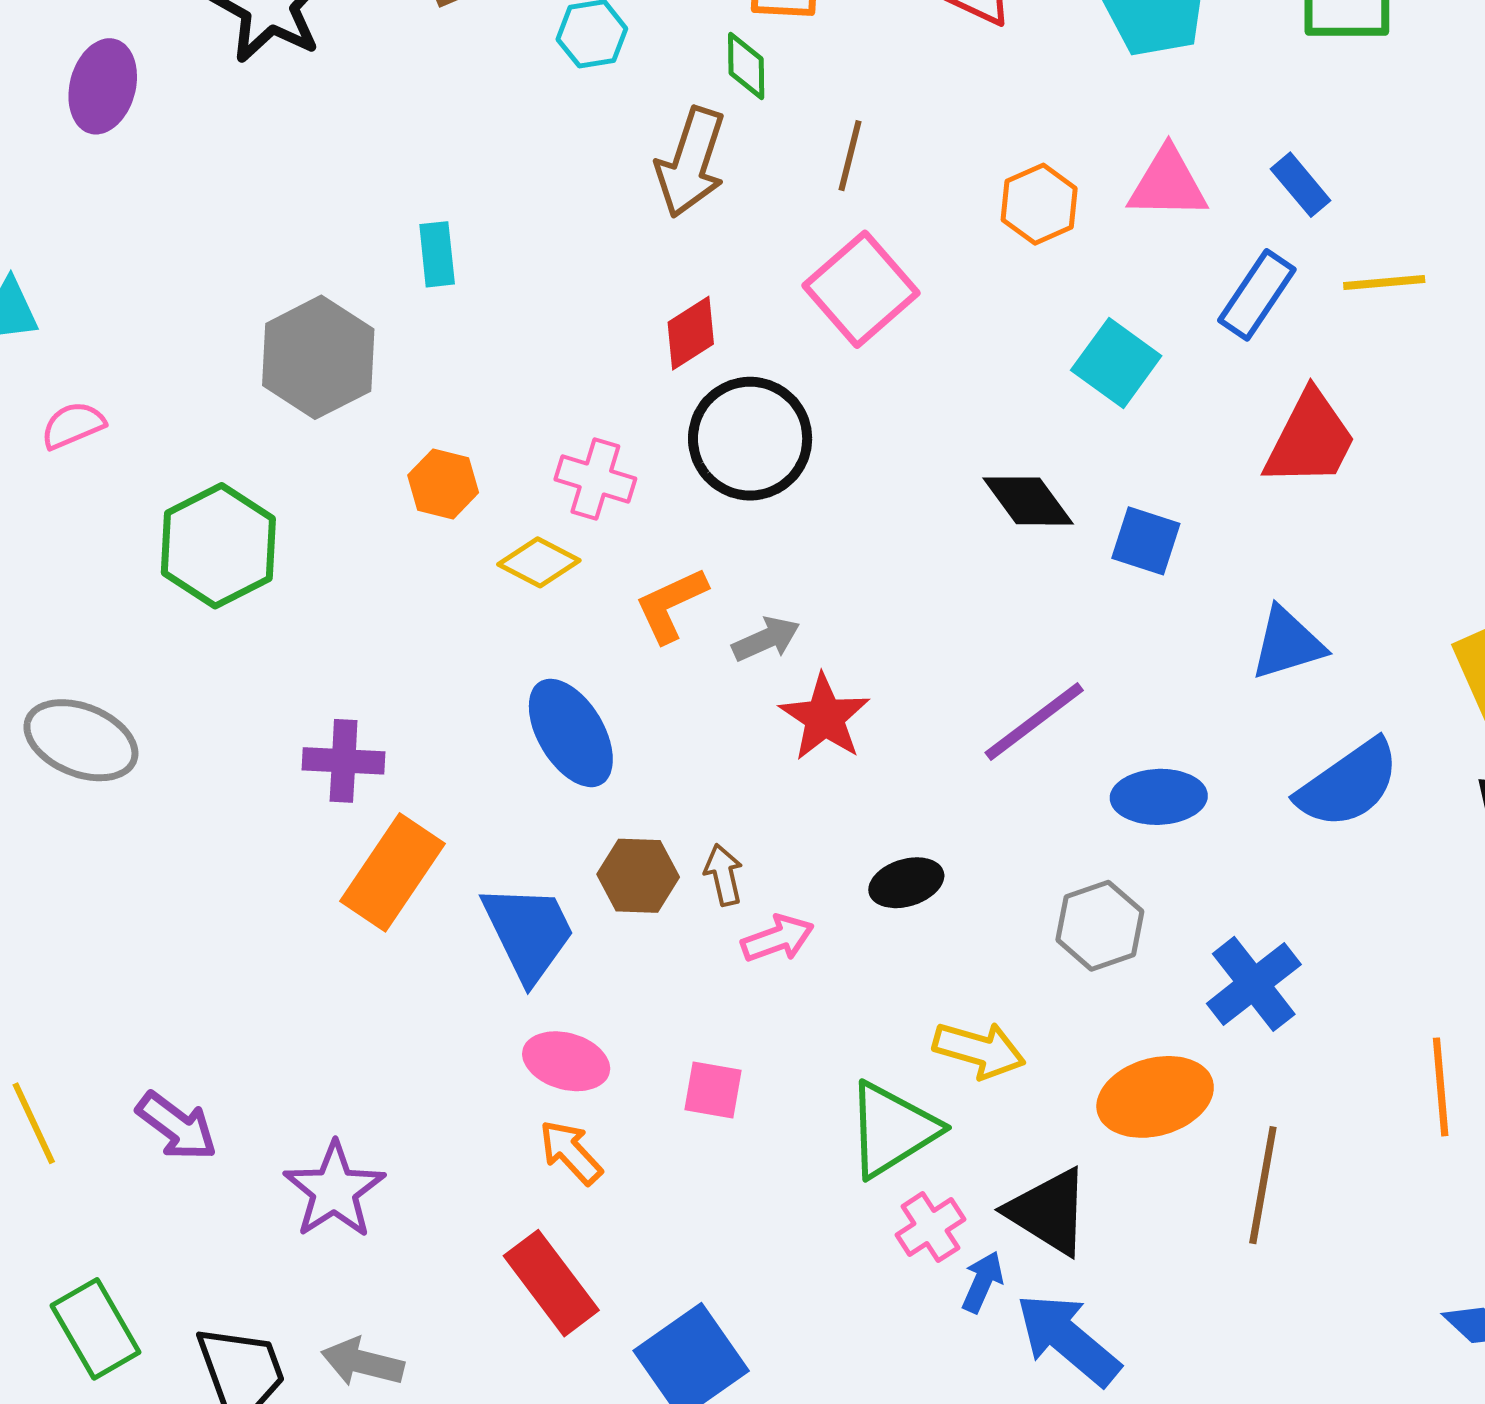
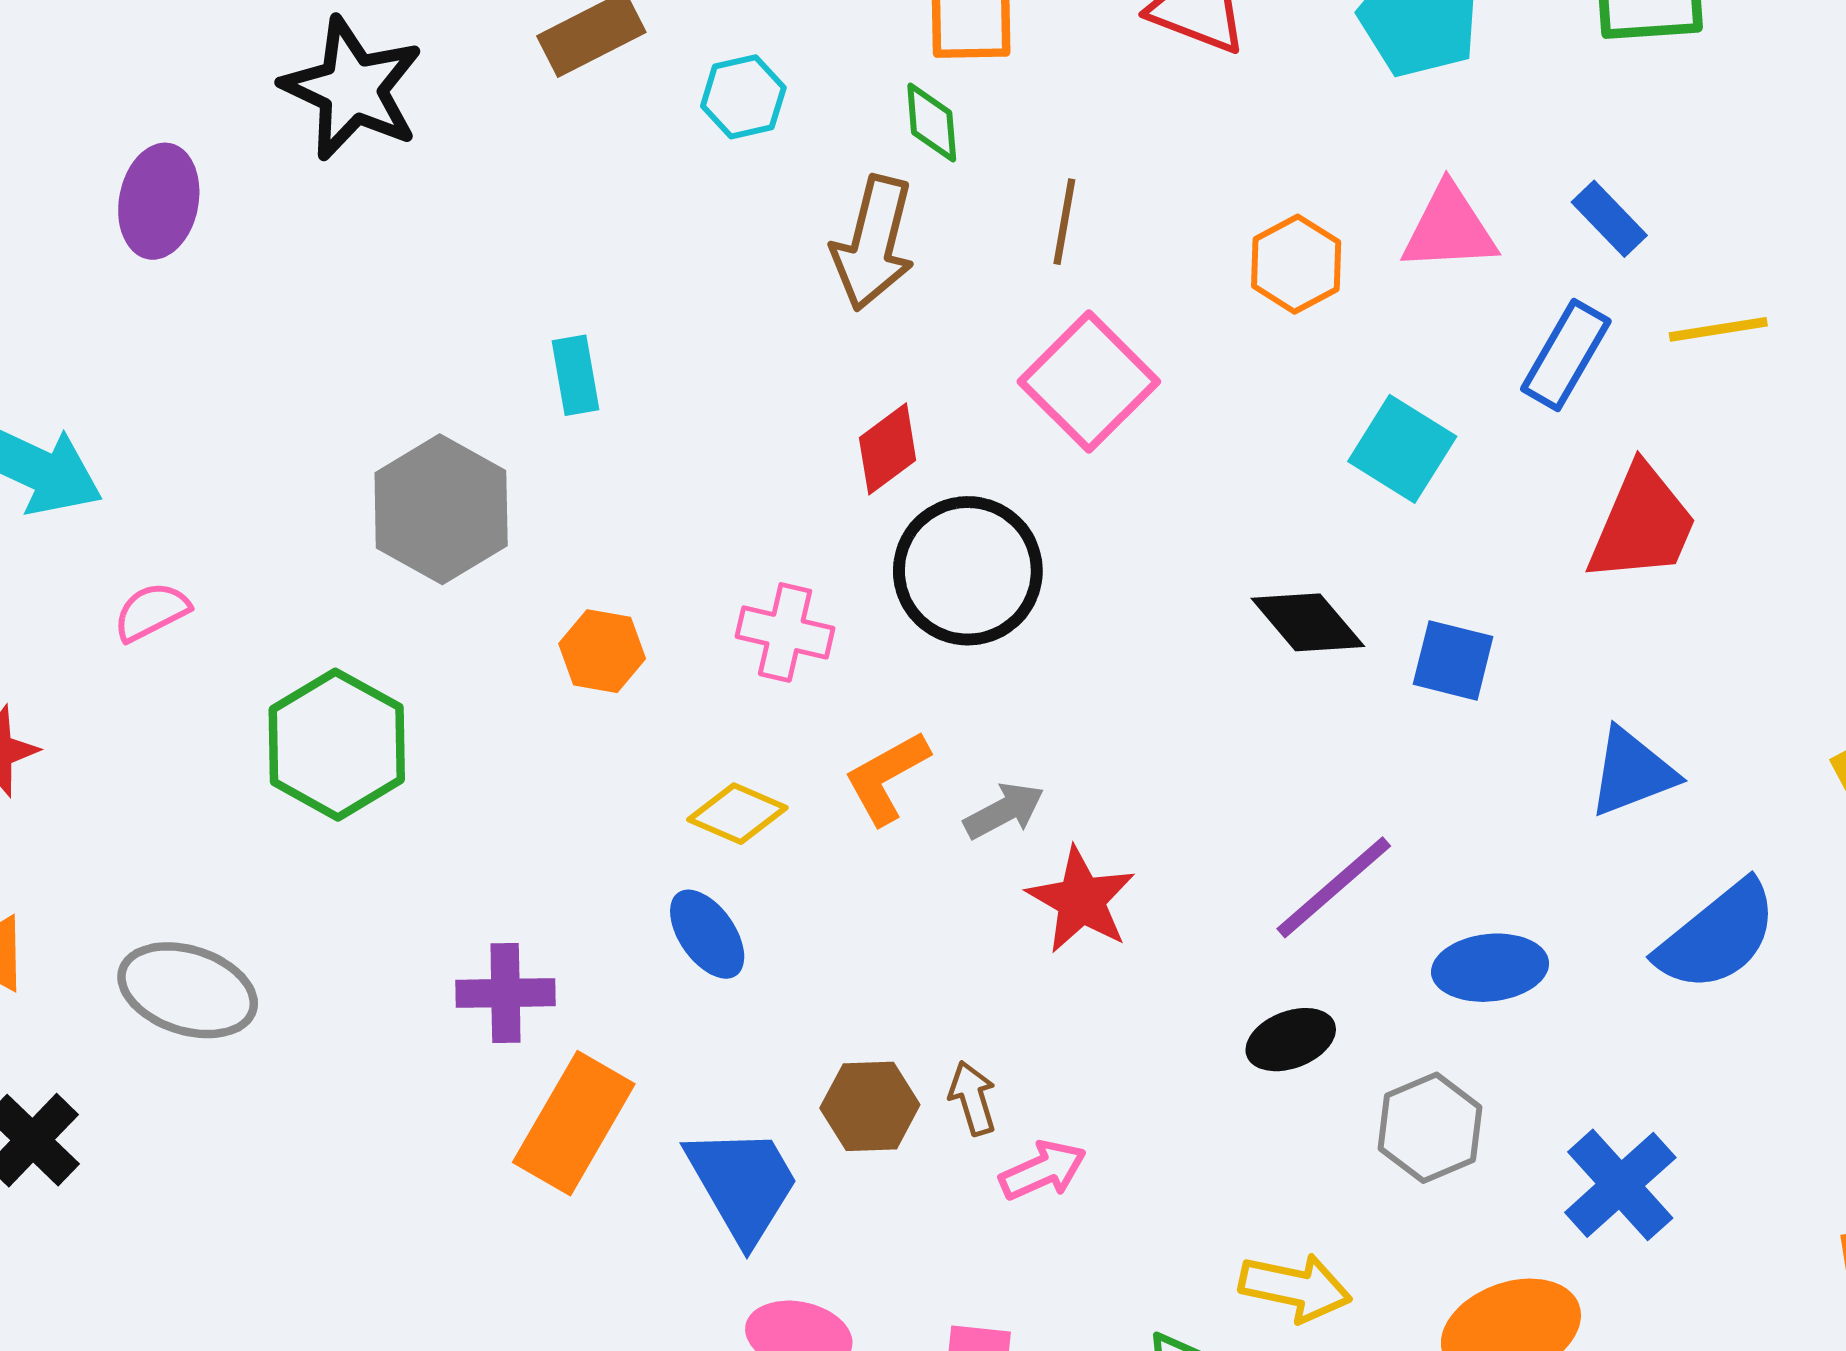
yellow diamond: (539, 562) -> (737, 814), moved
blue ellipse: (571, 733) -> (707, 934), moved, size x0.7
black ellipse: (906, 883) -> (1291, 1040), moved

